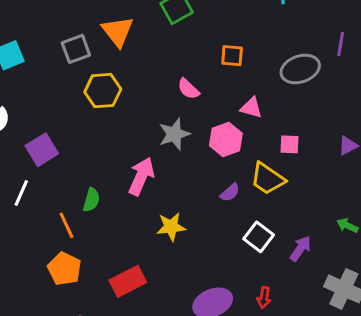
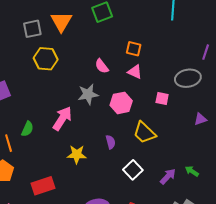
gray ellipse: (300, 69) -> (188, 78), moved
pink triangle: (251, 108) -> (135, 72), moved
pink square: (290, 144) -> (162, 98), moved
purple semicircle: (230, 193) -> (111, 142), moved, turned -72
purple arrow: (300, 248) -> (168, 176), moved

